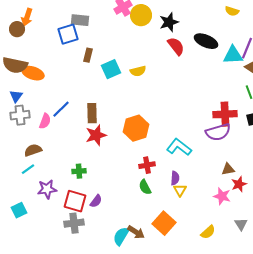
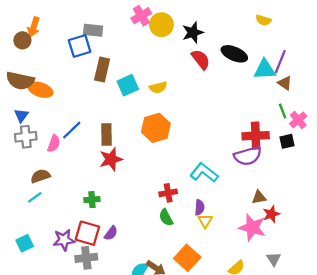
brown rectangle: (88, 55) -> (102, 70), size x1.5
orange hexagon: (136, 128) -> (156, 128), moved
purple star: (47, 189) -> (64, 240), moved
pink star: (222, 196) -> (252, 228), size x1.4

